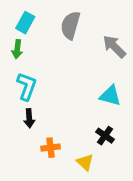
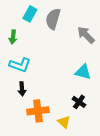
cyan rectangle: (25, 23) -> (30, 14), moved
cyan L-shape: (27, 86) -> (20, 65), turned 90
orange cross: (51, 148) -> (38, 111), size x1.5

